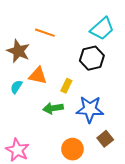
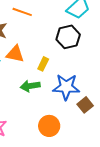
brown square: (105, 139) -> (85, 105), moved

